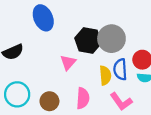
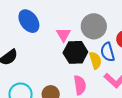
black hexagon: (88, 40) -> (75, 52), moved
pink triangle: (68, 63) -> (63, 35), moved

